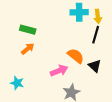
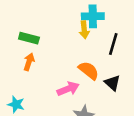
yellow arrow: (98, 16) -> (84, 30), moved
orange arrow: (28, 49) -> (29, 62), turned -32

